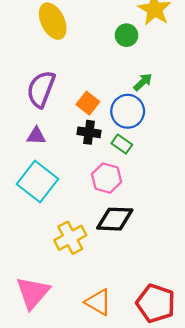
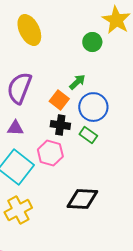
green arrow: (143, 82) -> (77, 82), moved
pink hexagon: (107, 178) -> (50, 153), moved
yellow cross: (70, 238) -> (18, 210), moved

